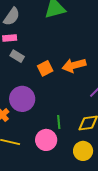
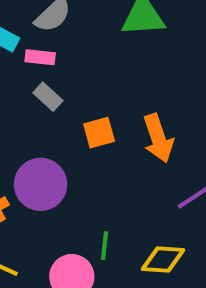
orange arrow: (74, 65) -> (158, 138), turned -105

